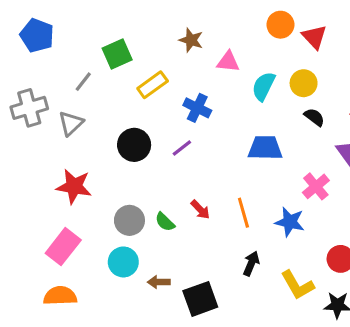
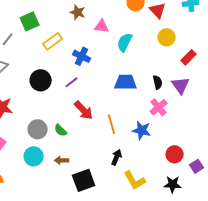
yellow circle: (304, 83) -> (167, 37), moved
black semicircle: (314, 117) -> (158, 82), moved, turned 40
red arrow: (200, 210) -> (84, 110), moved, size x1.5
brown arrow: (159, 282) -> (62, 160), moved
yellow L-shape: (297, 285) -> (135, 180), moved

